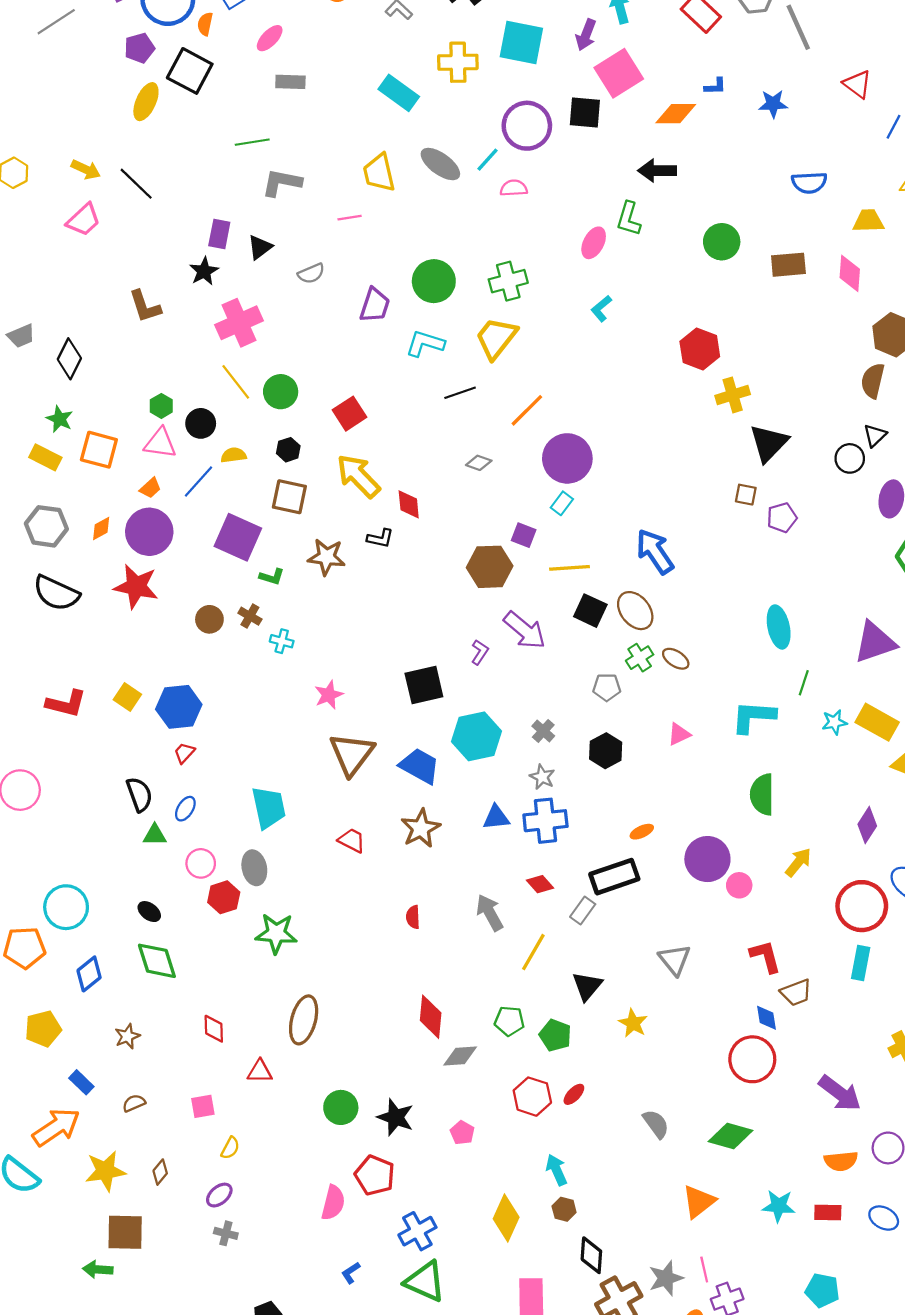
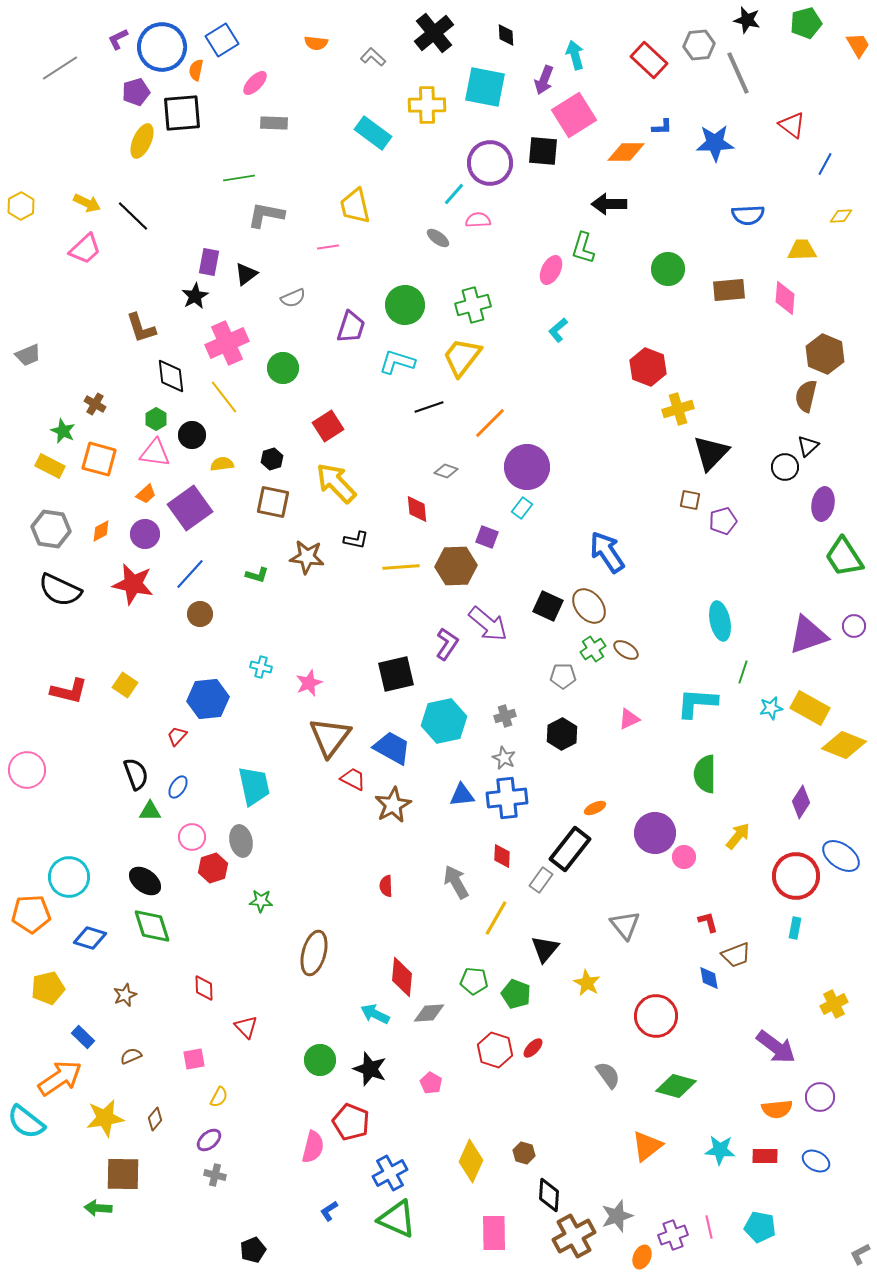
black square: (190, 71) -> (182, 113), turned -33
blue star: (773, 104) -> (715, 143), size x1.4
gray ellipse: (440, 164) -> (438, 238), moved, size x0.6
black diamond: (69, 359) -> (171, 376), moved, turned -33
green circle: (281, 392) -> (283, 368), moved
blue line: (198, 481) -> (190, 574), moved
red diamond: (409, 504) -> (417, 509), moved
purple circle: (149, 532) -> (145, 534), size x0.7
purple square: (238, 537) -> (190, 508), moved, turned 30
yellow line: (570, 568) -> (401, 567), moved
brown cross: (250, 616) -> (95, 404), moved
cyan cross: (282, 641) -> (261, 667), moved
purple L-shape: (480, 652) -> (447, 644), size x1.4
blue hexagon: (179, 707) -> (208, 699), moved
gray cross: (543, 731) -> (505, 716), turned 30
red trapezoid: (352, 840) -> (353, 779), moved
black rectangle: (614, 877) -> (570, 849), turned -33
red diamond: (540, 884) -> (502, 856), turned 45
black ellipse: (149, 912) -> (145, 881), size x1.5
green star: (276, 933) -> (261, 901), size x0.6
red L-shape: (765, 956) -> (708, 922), size x0.7
cyan rectangle: (861, 963) -> (795, 928), size x0.7
blue diamond: (89, 974) -> (90, 938), turned 56
brown ellipse: (304, 1020) -> (314, 953), moved
red circle: (752, 1059) -> (656, 1016), moved
red triangle: (260, 1071) -> (246, 1027), turned 45
cyan arrow: (556, 1170) -> (375, 1014), moved, turned -40
pink line: (704, 1269) -> (709, 1227), moved

